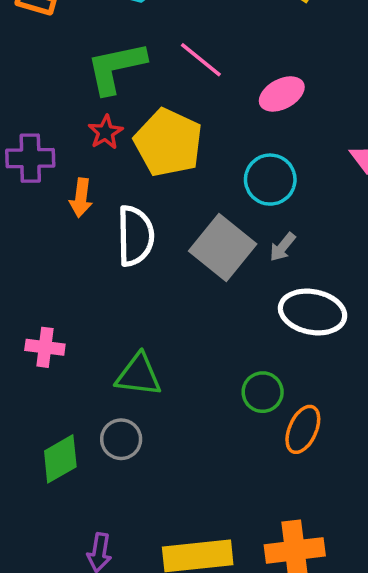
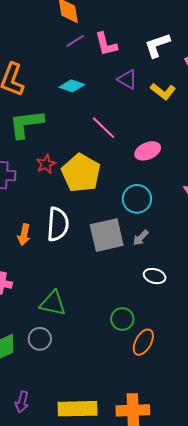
green L-shape: (116, 68) -> (26, 124), moved
orange arrow: (81, 198) -> (24, 235), moved
gray square: (223, 247) -> (107, 235), turned 33
white ellipse: (313, 312) -> (155, 276), size x0.6

